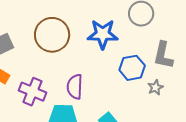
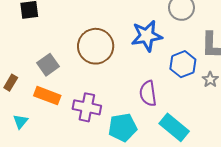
purple semicircle: (75, 87) -> (148, 93), moved

